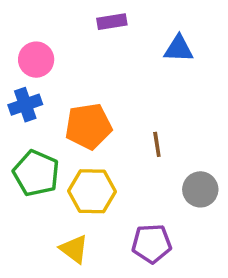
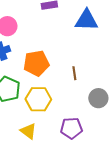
blue triangle: (179, 49) -> (86, 20), size x1.4

